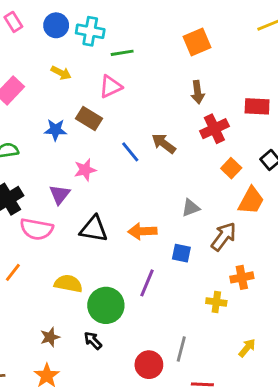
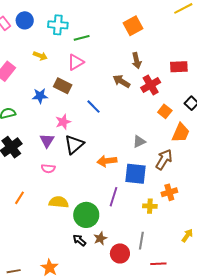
blue circle: (56, 25) -> (25, 20), moved
brown arrow: (164, 143) -> (121, 81), moved
pink semicircle: (37, 229) -> (48, 169), moved, size x0.6
black triangle: (94, 229) -> (74, 144), moved, turned -45
blue square: (181, 253) -> (135, 174), size x1.6
orange cross: (242, 277) -> (169, 192), moved
yellow cross: (216, 302) -> (150, 206), moved
brown star: (50, 337) -> (100, 238), moved

